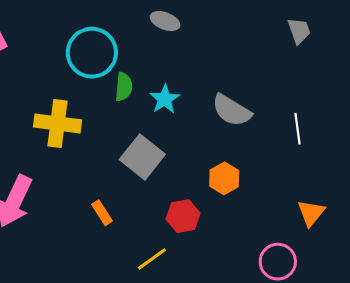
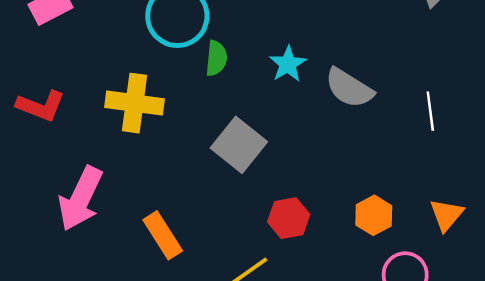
cyan star: (165, 99) -> (288, 64), moved
orange hexagon: (224, 178) -> (374, 215), moved
orange rectangle: (102, 213) -> (163, 235), moved, size x1.5

